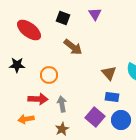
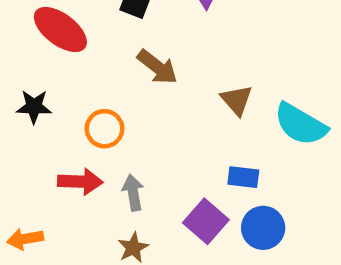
brown triangle: (109, 73) -> (237, 100), moved
orange arrow: (26, 119) -> (25, 239), moved

